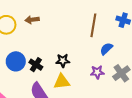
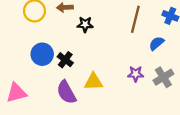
blue semicircle: (106, 49) -> (156, 43), moved
black star: (63, 61) -> (85, 24), moved

